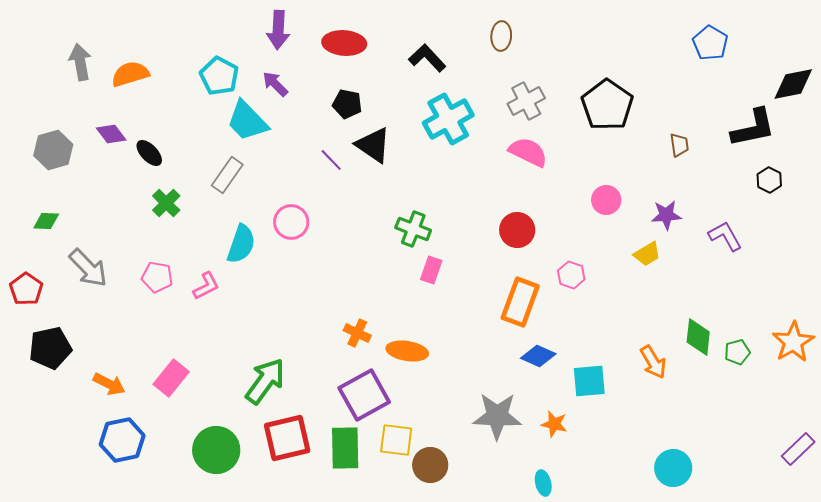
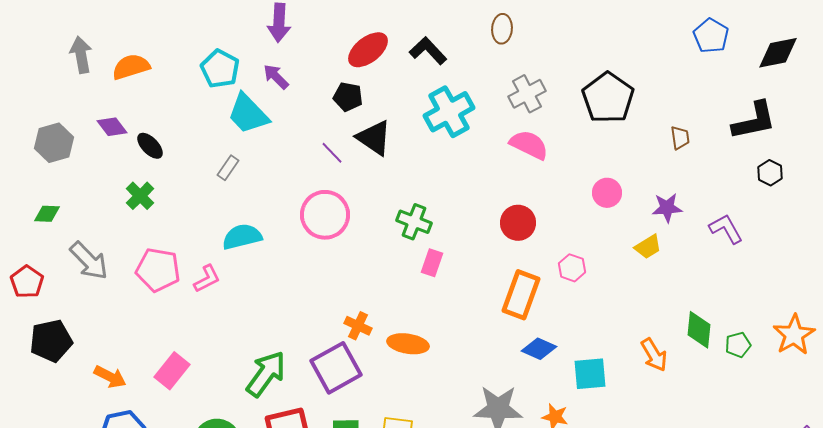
red ellipse: (344, 43) -> (368, 50), moved, turned -42
black diamond: (793, 84) -> (778, 53), moved
gray rectangle: (227, 175) -> (228, 168), size x0.7
green cross: (166, 203) -> (140, 196), moved
pink circle: (291, 222) -> (325, 215), moved, size x1.4
cyan semicircle: (241, 244) -> (242, 237), turned -123
pink pentagon: (157, 277) -> (158, 270), size x1.4
purple square: (364, 395) -> (336, 368), moved

